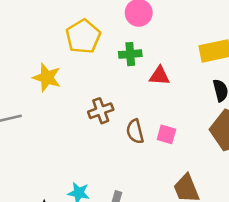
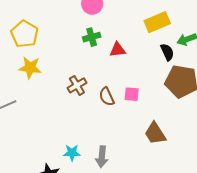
yellow pentagon: (83, 36) -> (25, 34), moved

